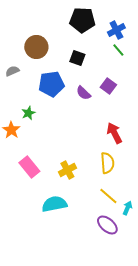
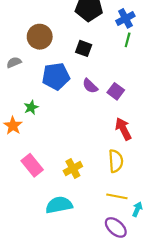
green line: (118, 50) -> (128, 40), turned 56
purple square: (108, 86) -> (116, 91), moved
yellow line: (108, 196) -> (117, 196), turned -30

